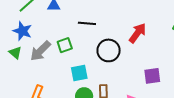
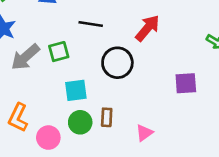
red arrow: (137, 33) -> (147, 28), moved
purple square: (152, 76) -> (186, 83), moved

